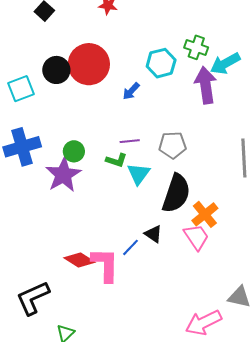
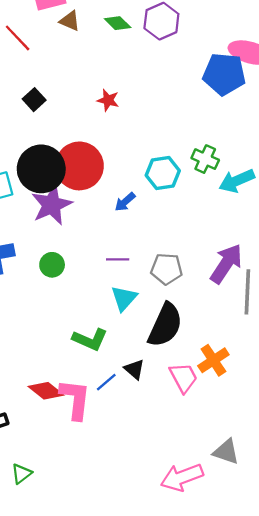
black circle: (56, 70) -> (41, 169), size x1.5
purple arrow: (206, 85) -> (226, 264), moved, turned 36
green L-shape: (116, 160) -> (90, 339), moved, size x1.4
purple star: (63, 175) -> (52, 205), moved
orange cross: (205, 214) -> (213, 360), moved

